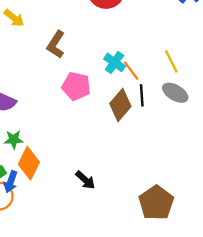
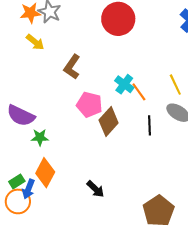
black line: (142, 95) -> (149, 125), moved
brown diamond: (120, 105) -> (109, 122), moved
green star: (14, 140) -> (40, 137), moved

